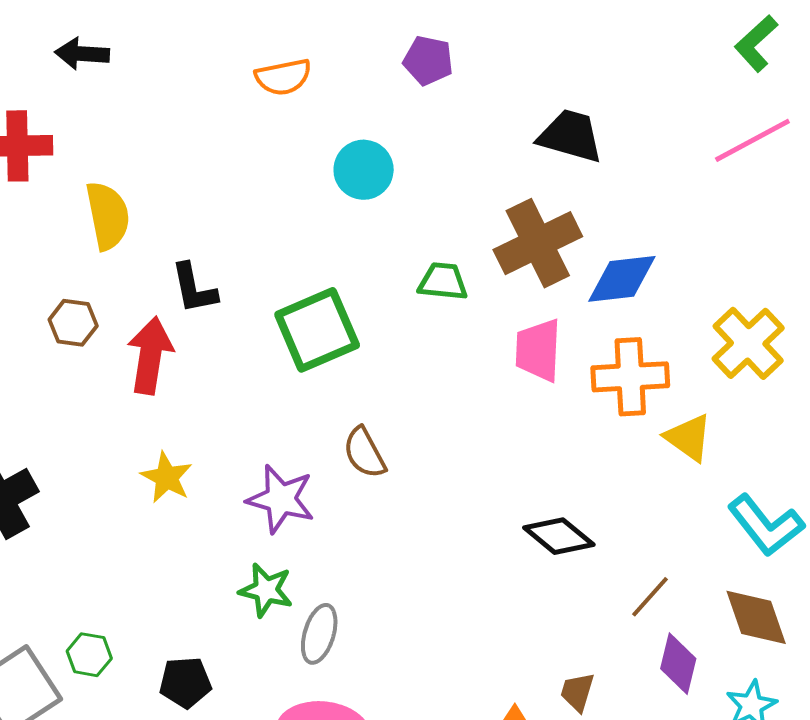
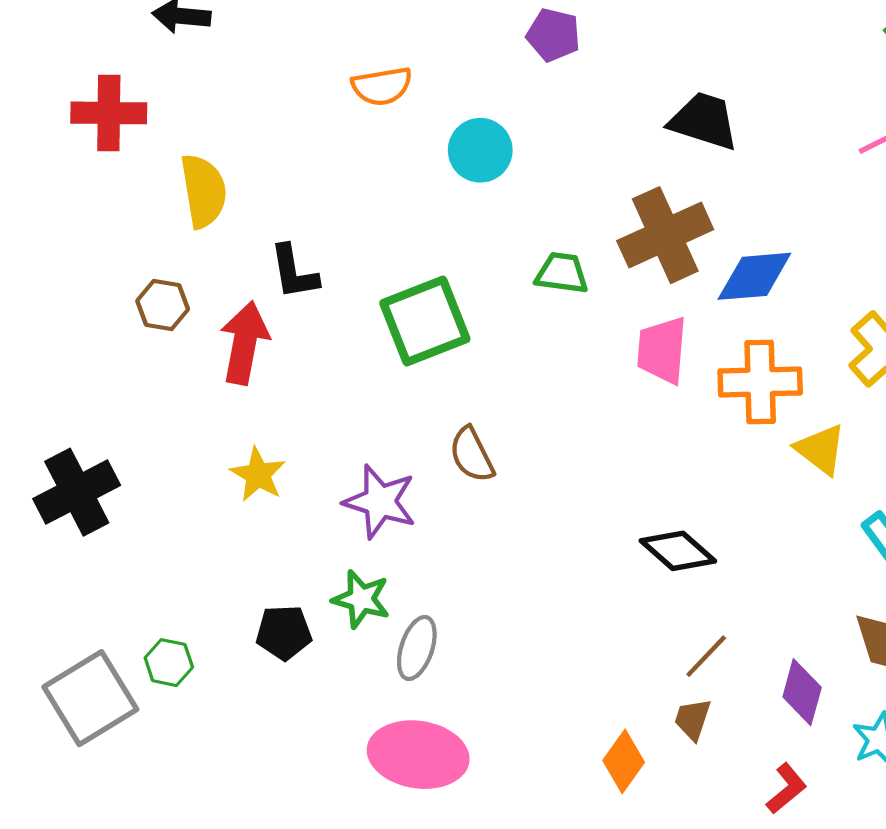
orange semicircle: (283, 77) -> (382, 86), moved
brown line: (650, 597) -> (706, 656), moved
black pentagon: (185, 682) -> (284, 632), moved

